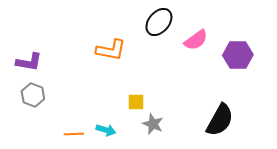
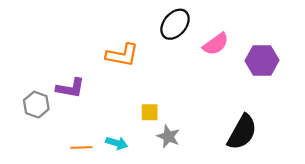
purple L-shape: (29, 62) -> (70, 88), moved

